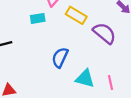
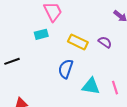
yellow rectangle: (76, 15) -> (78, 42), moved
purple semicircle: (104, 33) -> (105, 42), size x0.6

